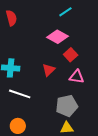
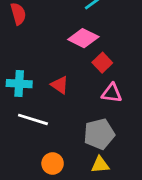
red triangle: (49, 70) -> (60, 85), moved, turned -40
orange circle: (18, 126) -> (53, 163), moved

